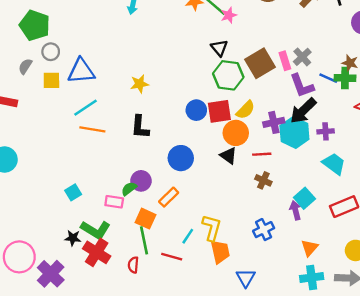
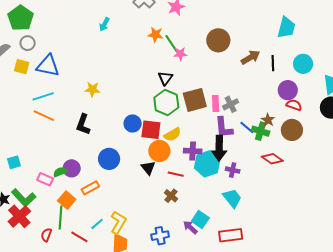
black arrow: (303, 111) -> (219, 148), turned -60
cyan square: (304, 198) -> (200, 219), turned -30
purple arrow: (295, 210) -> (190, 227), turned -49

